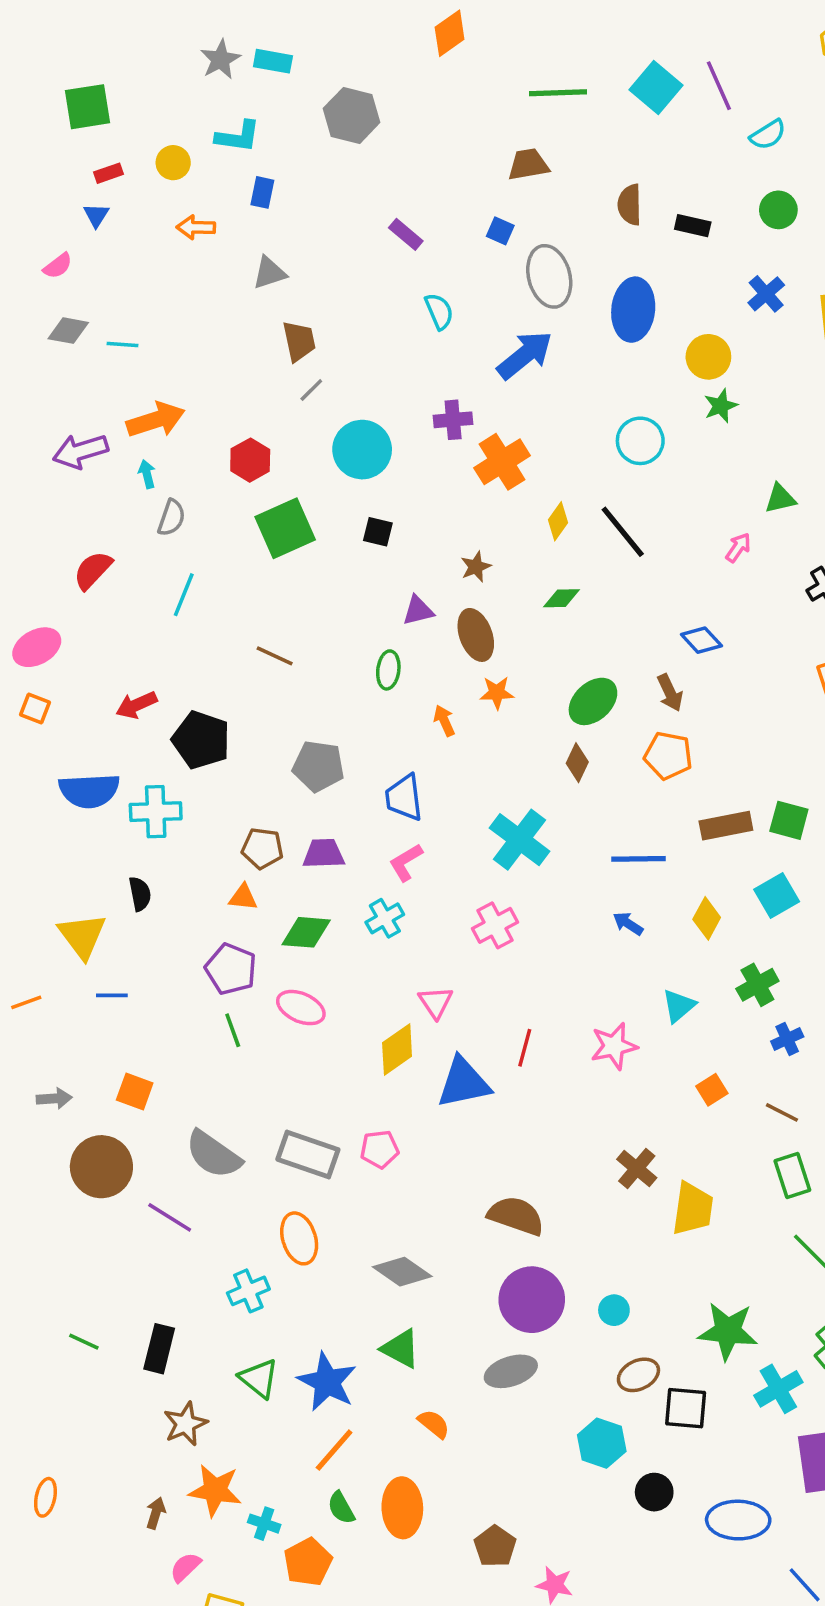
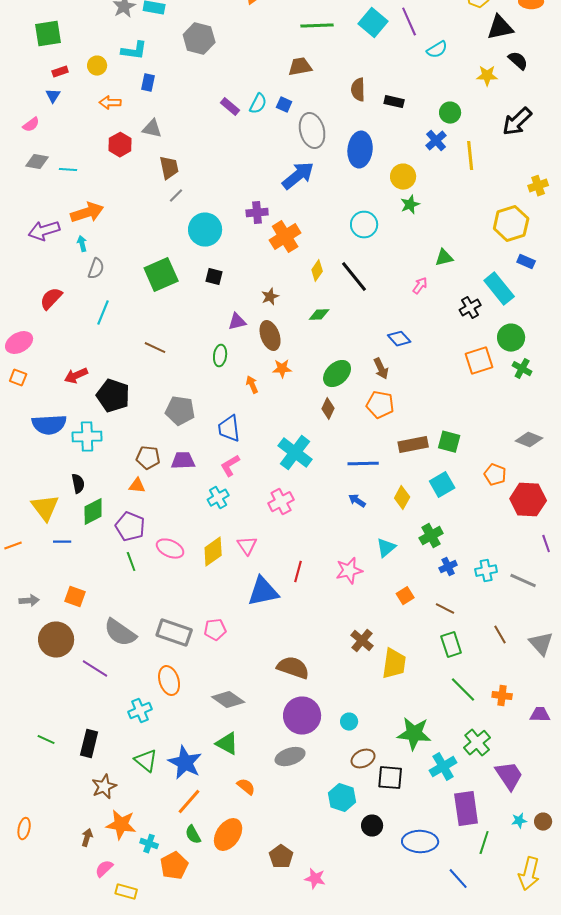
green circle: (778, 210) -> (450, 113), moved
gray triangle: (269, 273) -> (152, 129), turned 30
cyan semicircle: (439, 311) -> (258, 104), moved, turned 50
red hexagon: (250, 460) -> (120, 145), moved
green diamond: (306, 932) -> (93, 512), moved, turned -32
yellow diamond: (397, 1050) -> (213, 552), moved
orange ellipse: (402, 1508) -> (228, 835), turned 36

